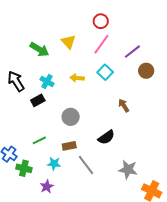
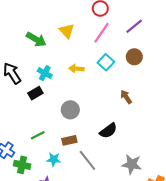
purple line: (132, 52) -> (134, 26), moved
brown circle: (146, 71) -> (134, 57), moved

